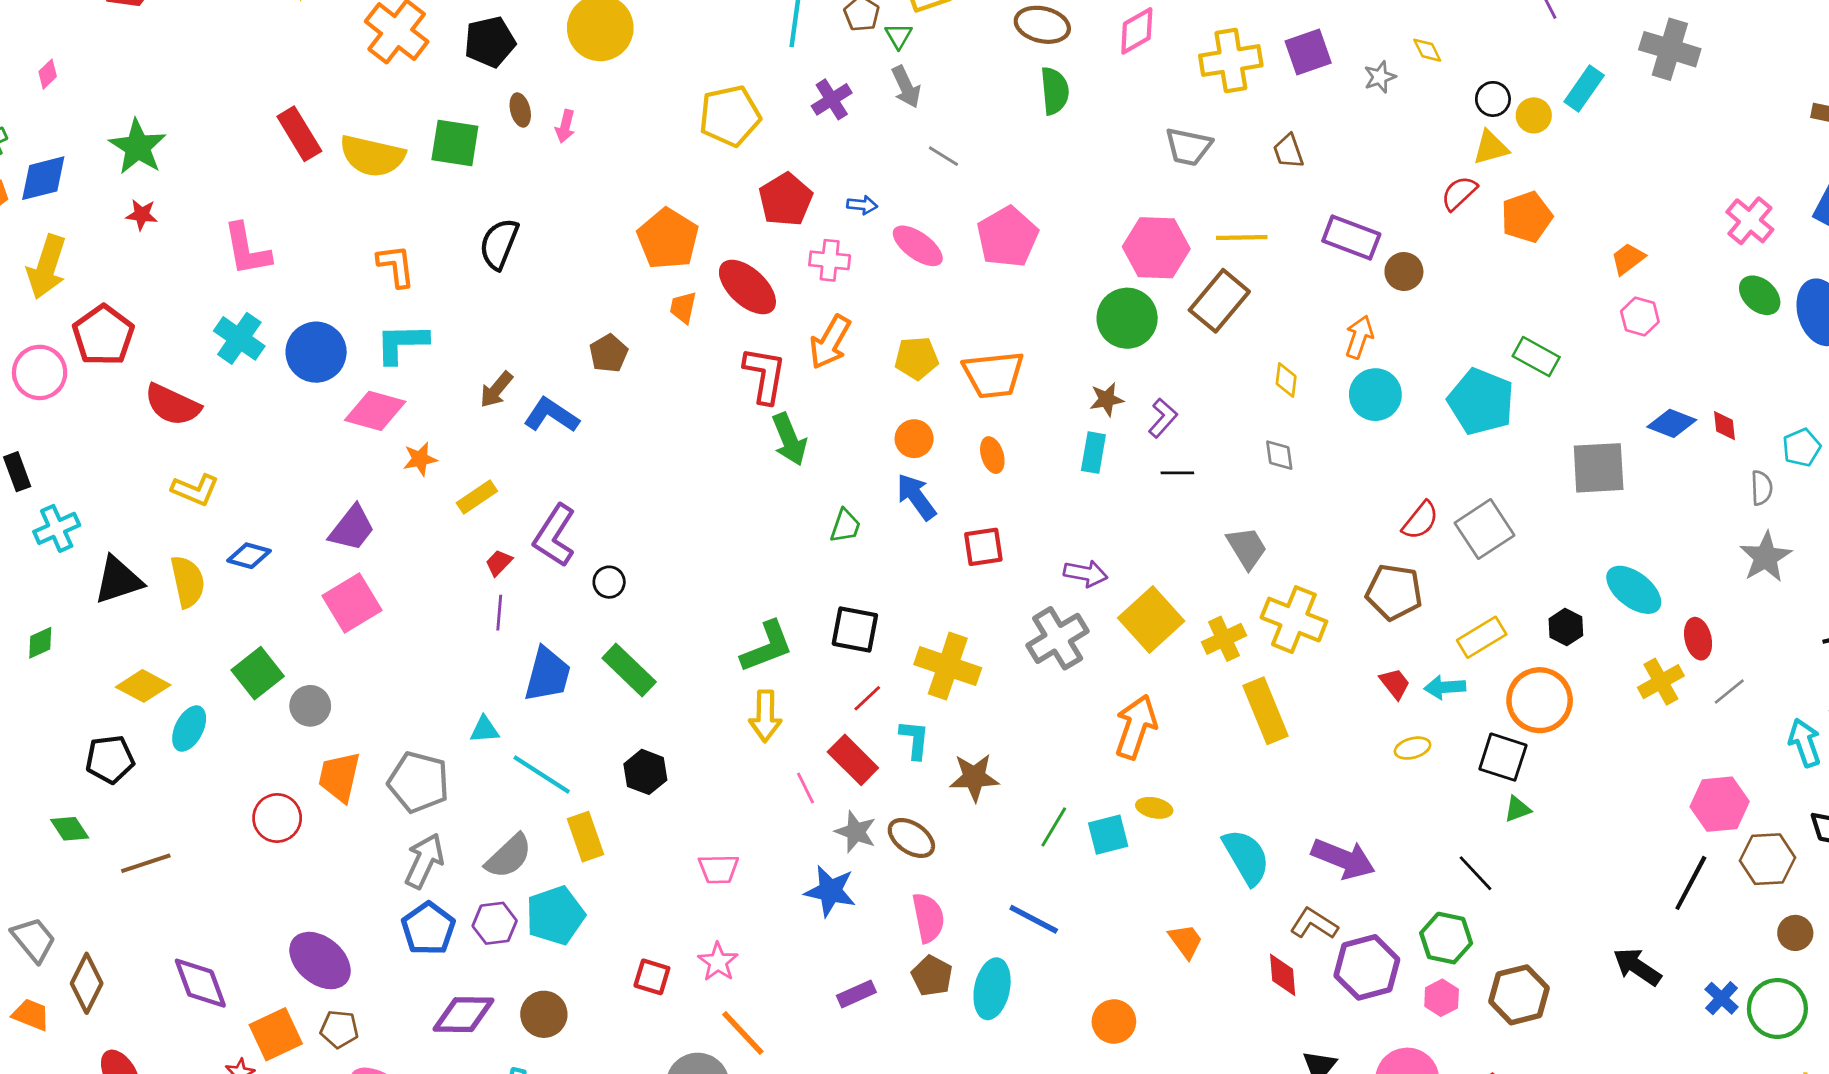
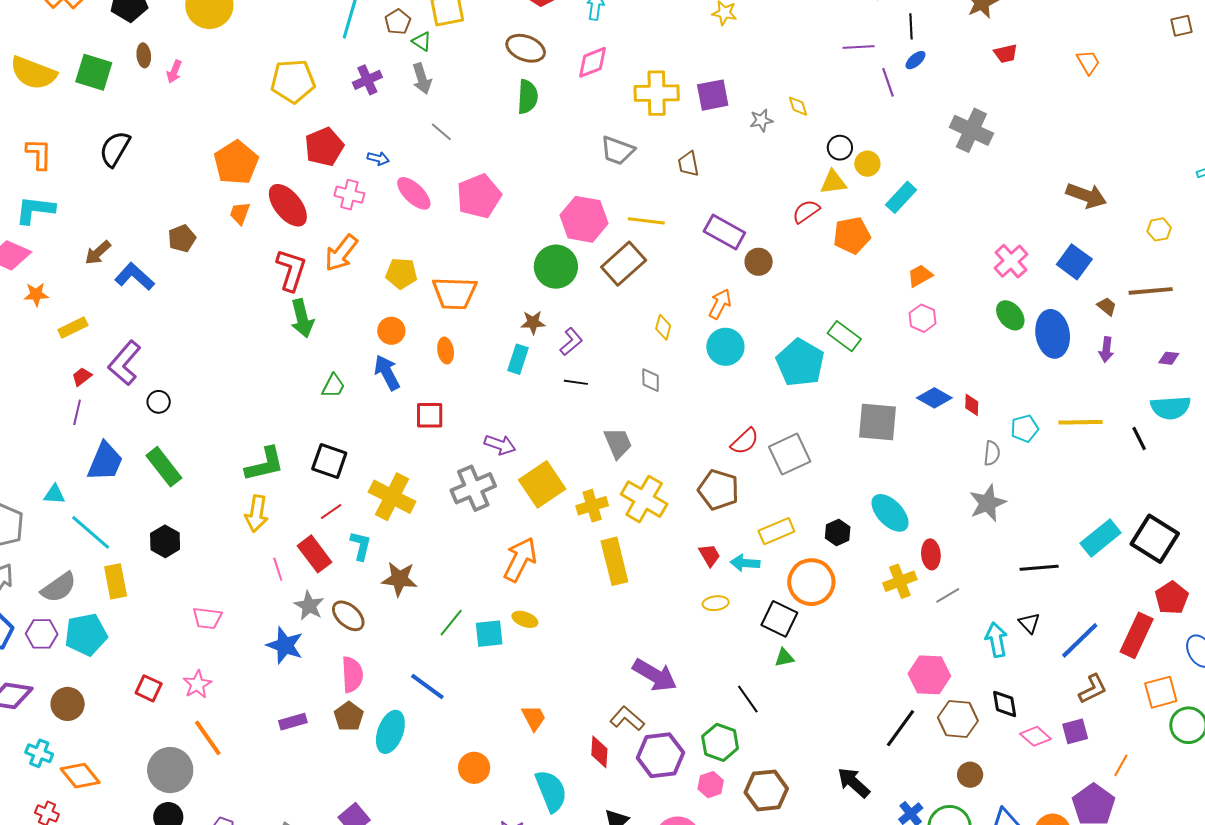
green triangle: (899, 36) -> (422, 41), turned -35
cyan rectangle: (1584, 89) -> (901, 197), moved
cyan semicircle: (1246, 857) -> (551, 791), moved

